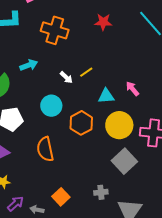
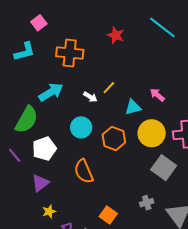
red star: (103, 22) -> (116, 35), turned 30
cyan arrow: (29, 65) -> (51, 92), size x1.4

